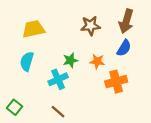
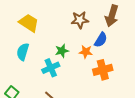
yellow trapezoid: (34, 29) -> (29, 23), turned 45
blue semicircle: (124, 48) -> (101, 40), moved

